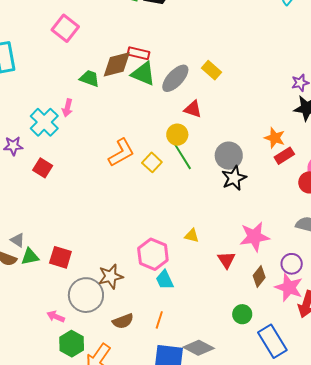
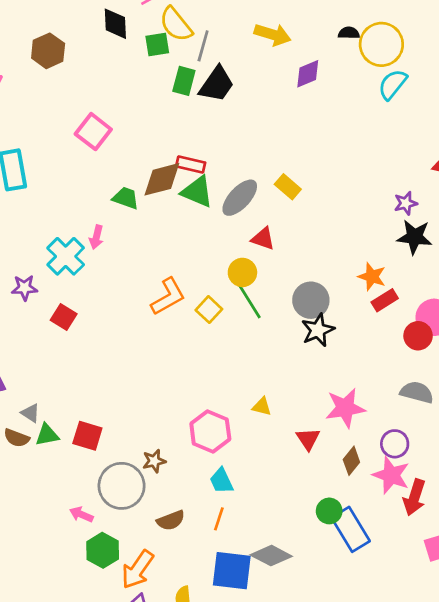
brown star: (111, 276) -> (154, 461), size x0.7
cyan trapezoid: (165, 280) -> (221, 481), moved
blue rectangle: (272, 341) -> (351, 529), moved

